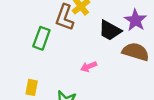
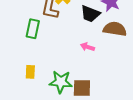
pink arrow: (89, 67) -> (87, 47), moved, turned 48

